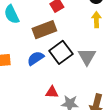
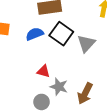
black square: (61, 52) -> (61, 34), turned -30

